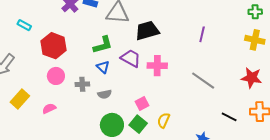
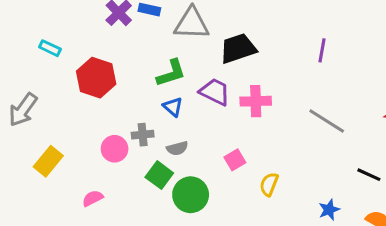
pink circle: (56, 76) -> (115, 149), moved
pink semicircle: (49, 109) -> (93, 198), moved
green square: (138, 124) -> (159, 175), moved

